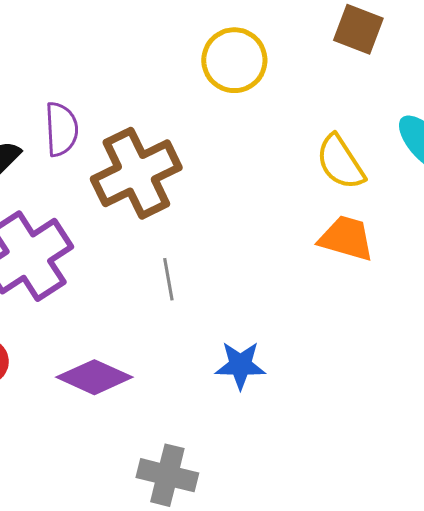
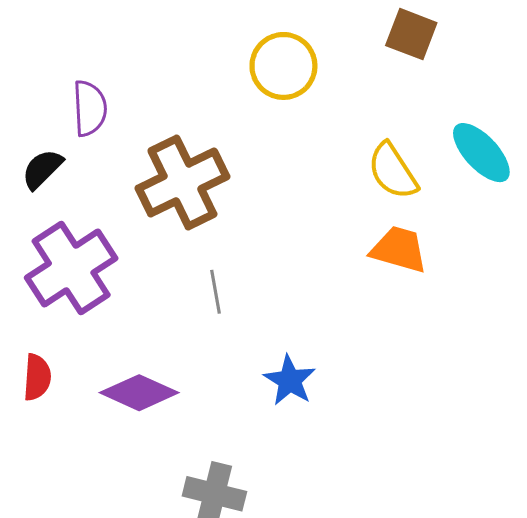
purple semicircle: (61, 129) -> (90, 108), moved
blue star: (240, 365) -> (290, 380), turned 30

